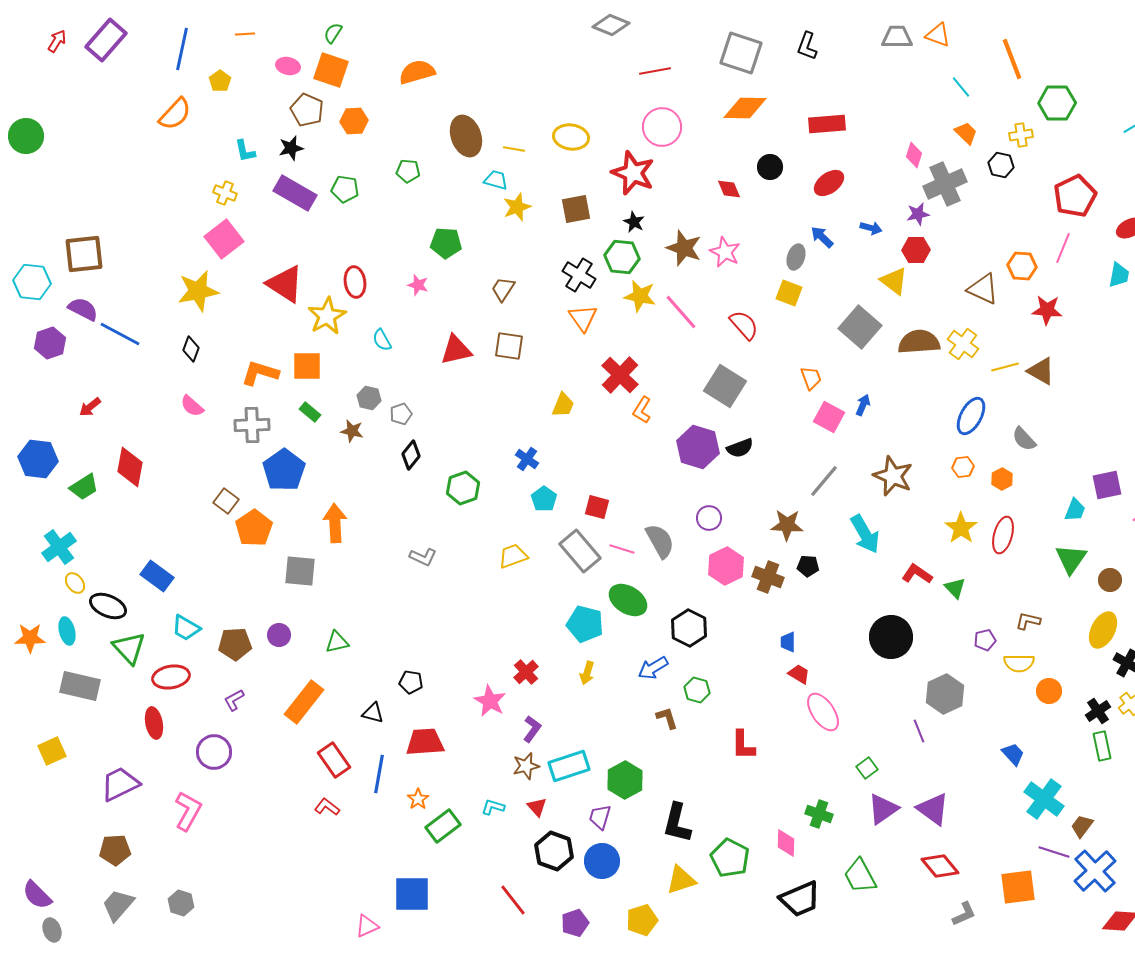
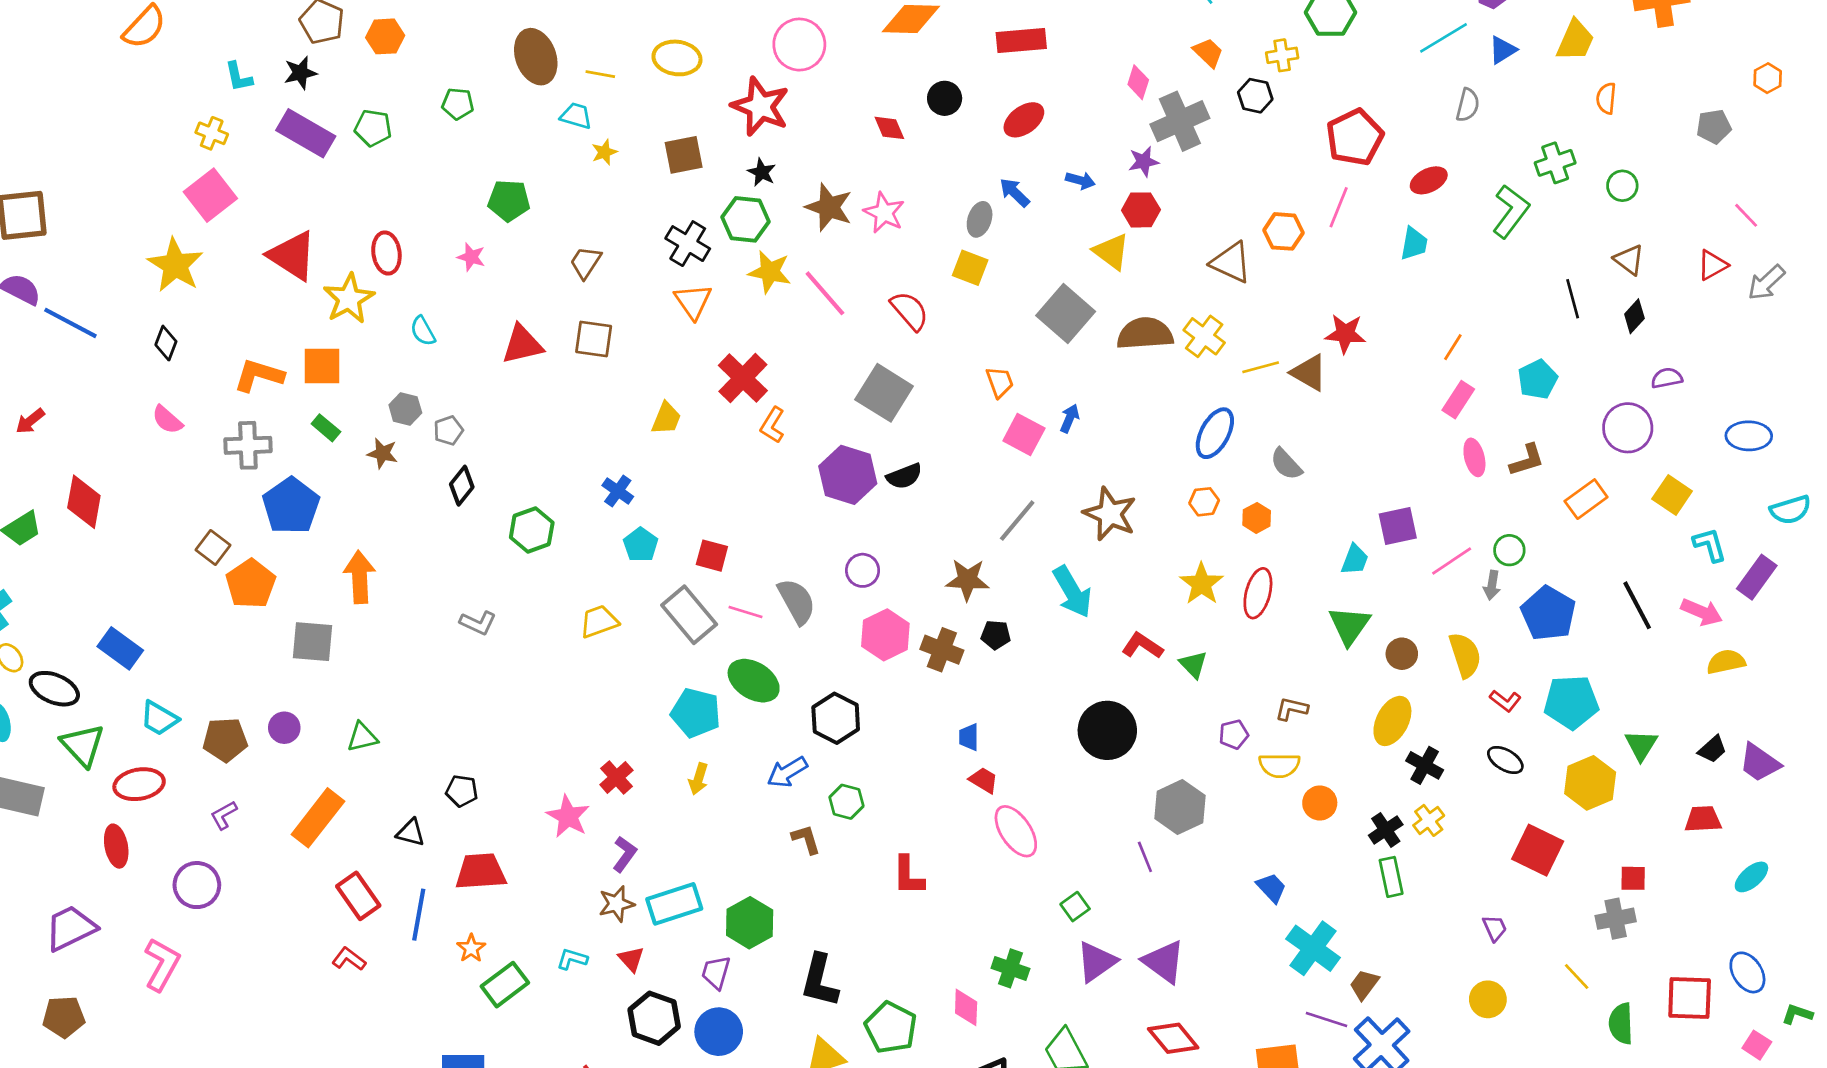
yellow star: (517, 207) -> (604, 152), size x0.7
yellow star: (198, 291) -> (175, 265), turned -30
red star: (1047, 310) -> (1345, 334), moved

